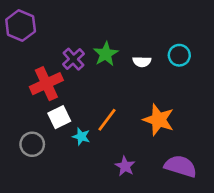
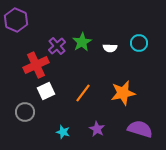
orange star: (159, 120) -> (123, 93), turned -30
cyan star: (81, 136) -> (63, 132), moved

